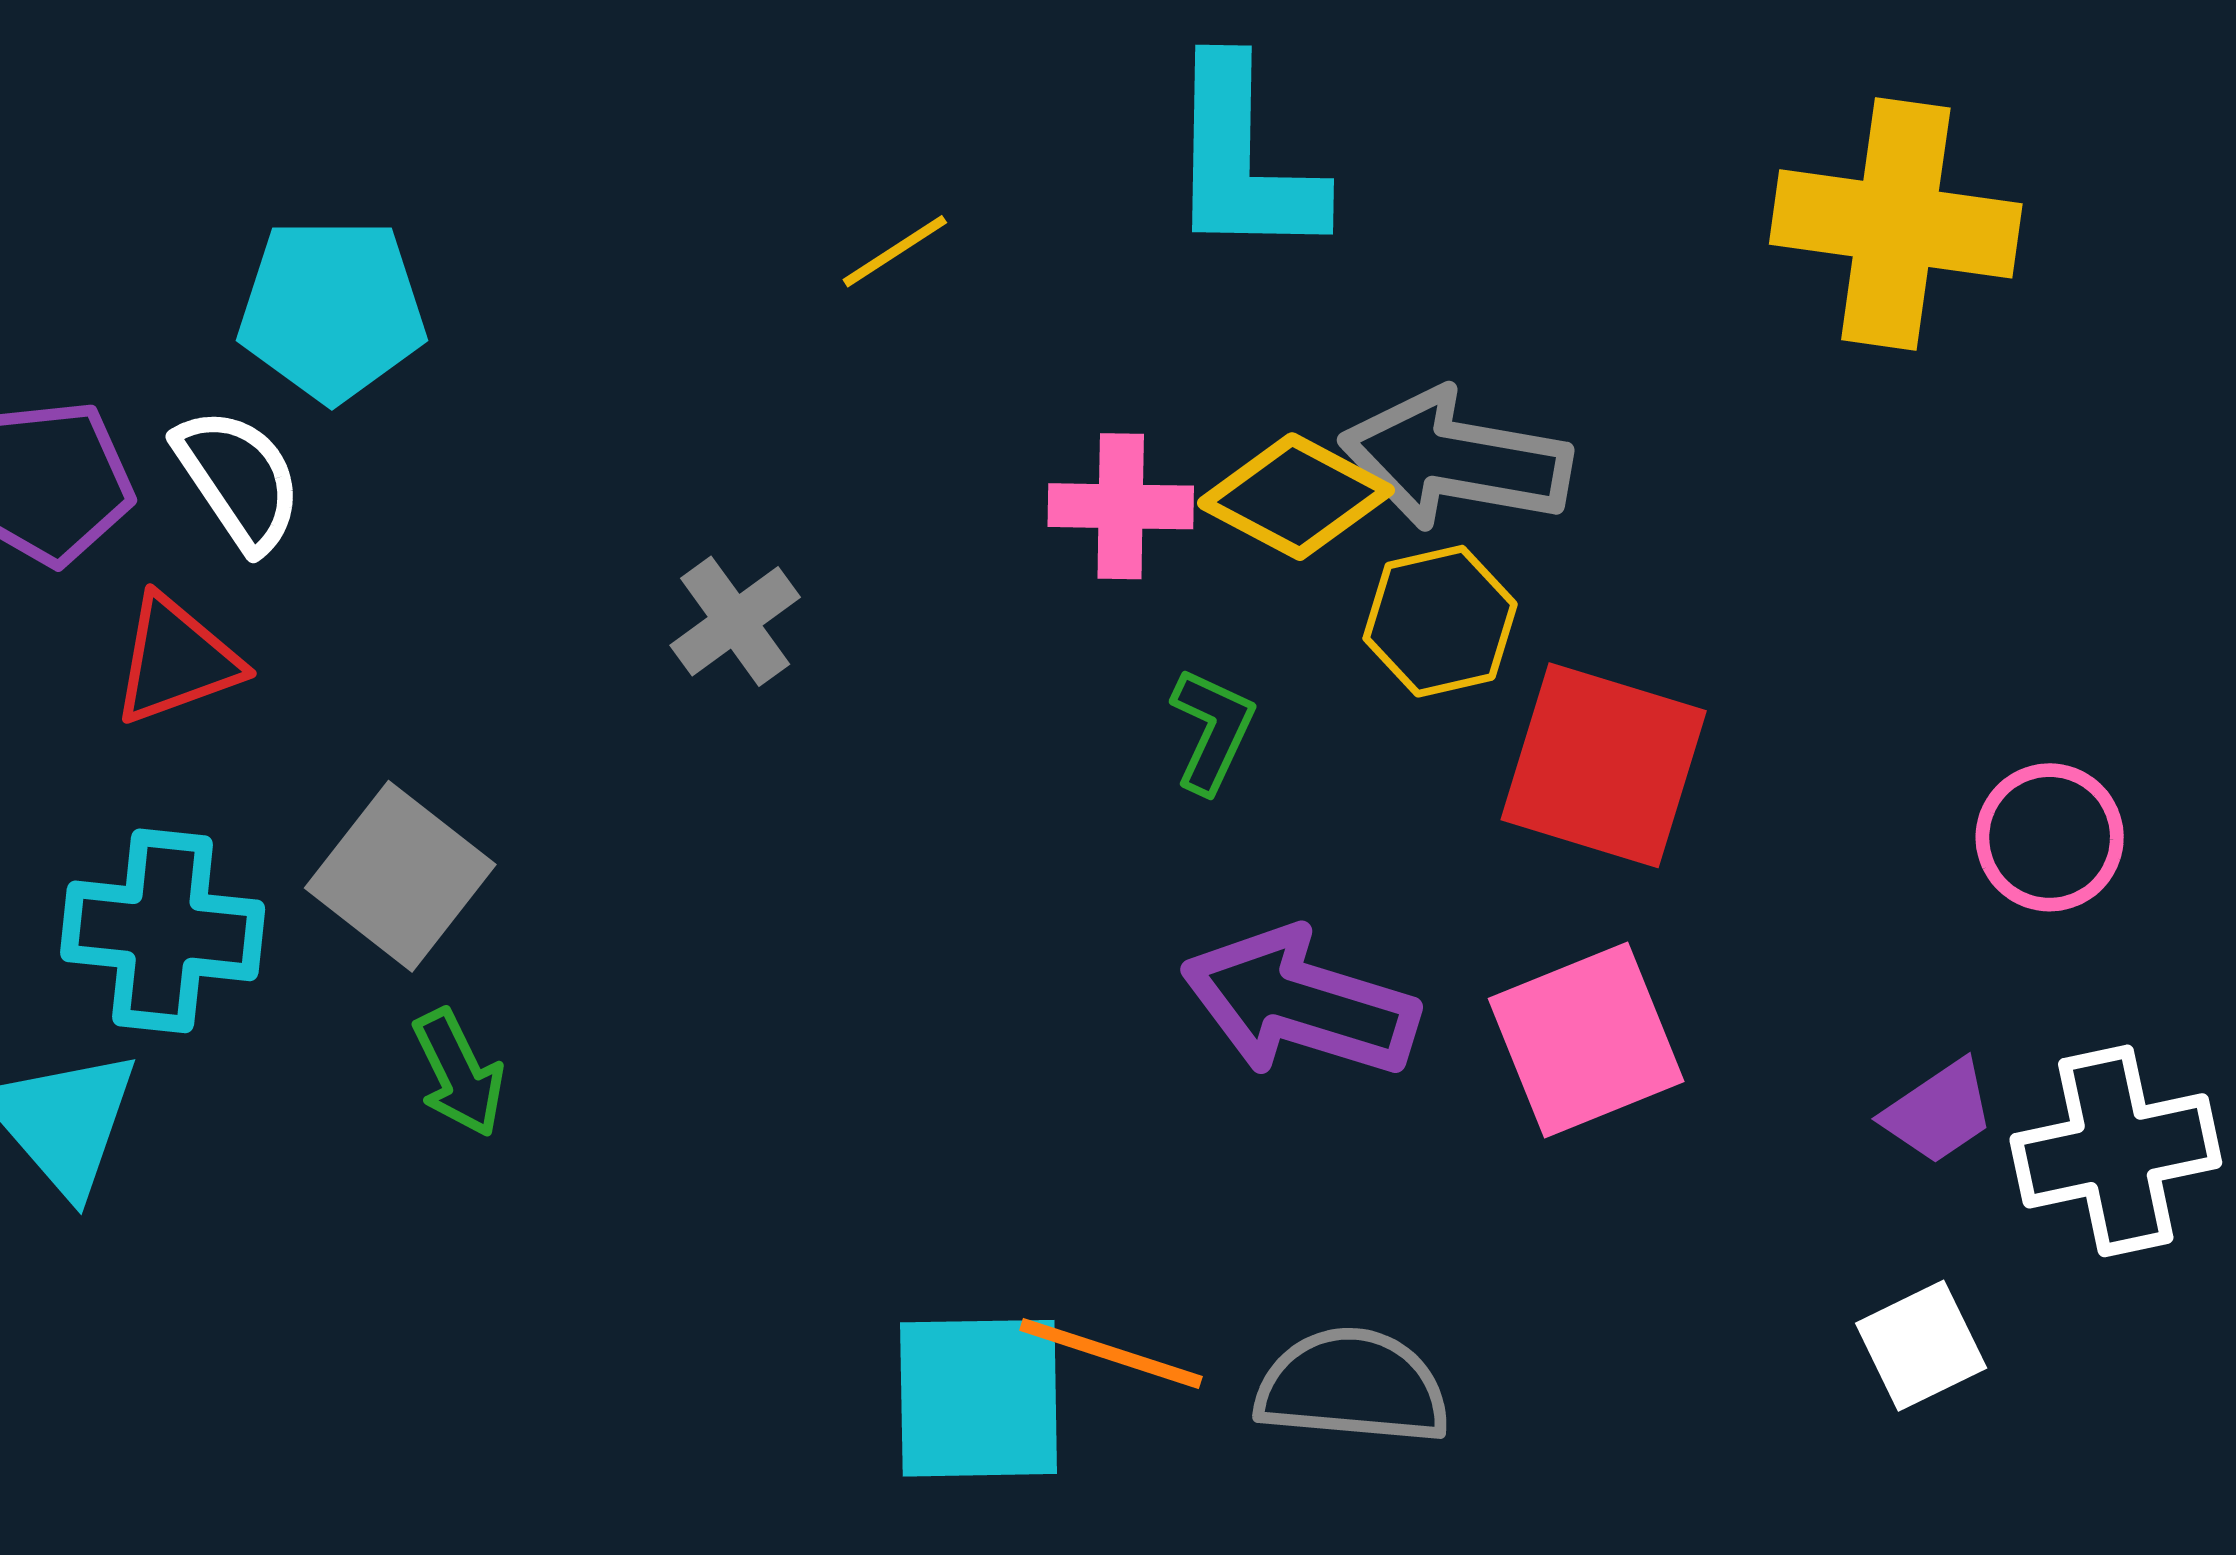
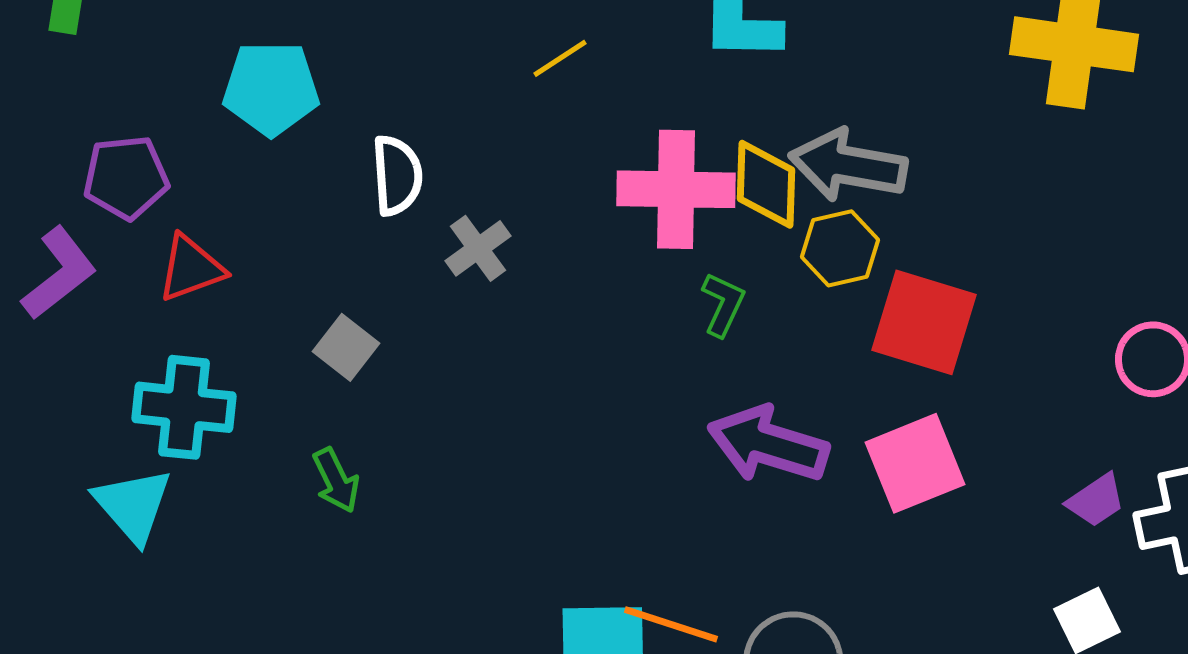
white semicircle: (239, 479) -> (397, 175), moved, turned 30
yellow diamond: (1296, 497) -> (766, 184), turned 64
pink cross: (1121, 506) -> (676, 189), size x1.6
gray square: (400, 876) -> (346, 347), moved, size x0.7

